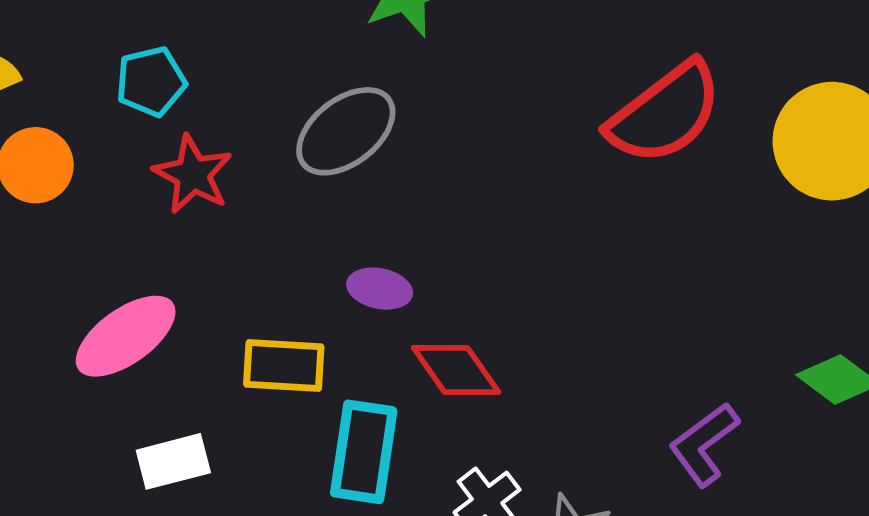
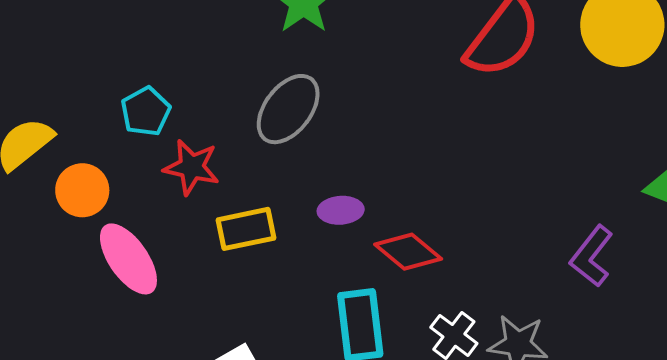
pink ellipse: (126, 336) -> (128, 259), moved, turned -74
yellow rectangle: (284, 365) -> (246, 229), moved

